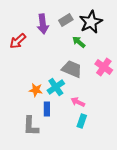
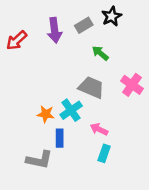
black star: (91, 22) -> (112, 16), moved, size x0.7
red arrow: (18, 41) -> (16, 40), moved
gray L-shape: (31, 126) -> (39, 160), turned -80

